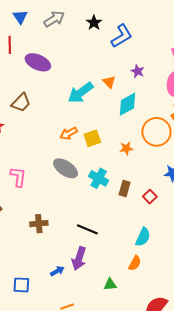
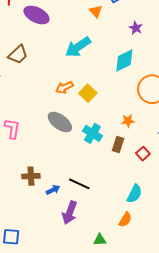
orange triangle: (109, 82) -> (96, 11), moved
yellow square: (92, 138) -> (88, 93), turned -30
orange star: (126, 148) -> (128, 121), moved
blue arrow: (57, 271) -> (53, 190), moved

